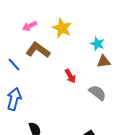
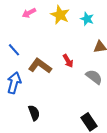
cyan star: (97, 44) -> (87, 19), moved
brown L-shape: (38, 50) -> (40, 66), moved

